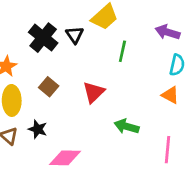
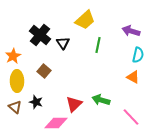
black triangle: (75, 35) -> (63, 43), moved
red triangle: (94, 92) -> (74, 104), moved
pink line: (168, 150) -> (131, 117), turned -48

